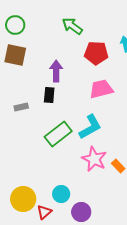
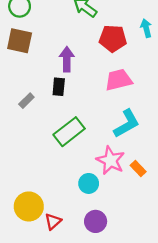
gray rectangle: (21, 107) -> (26, 101), turned -32
cyan L-shape: (90, 127) -> (127, 124), moved
cyan circle: (61, 194) -> (89, 183), moved

